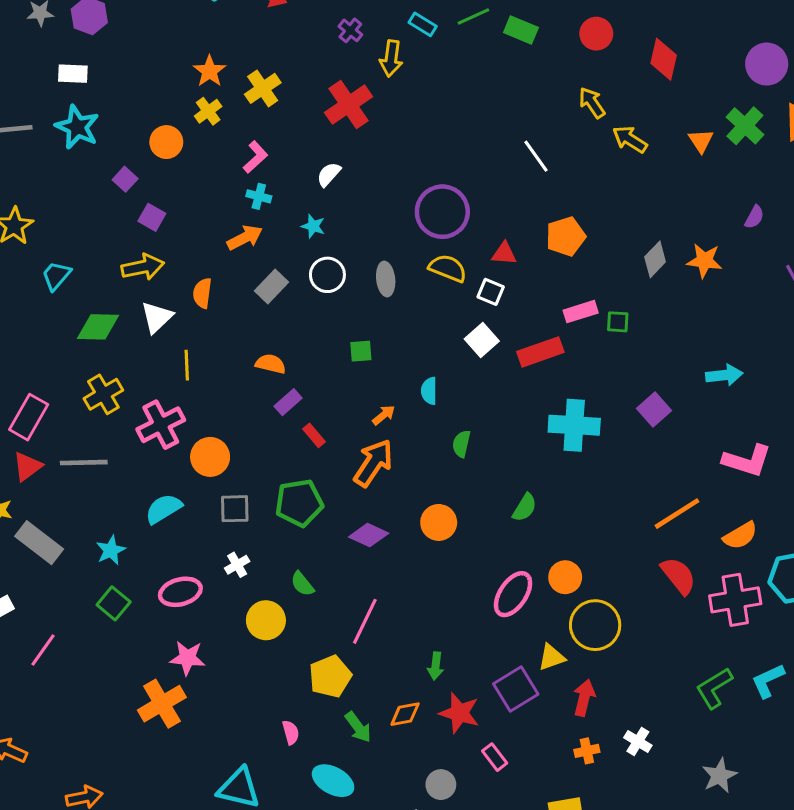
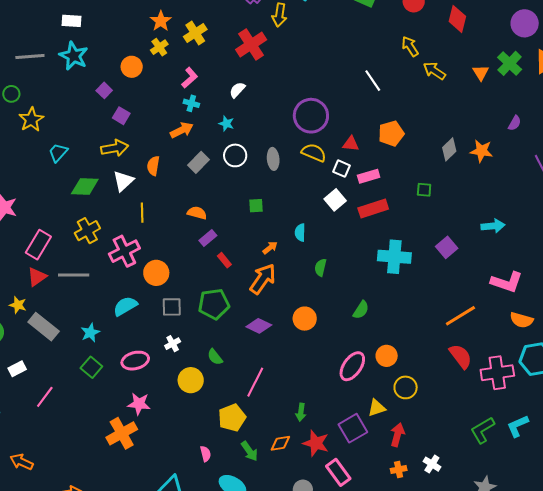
pink rectangle: (581, 312) -> (369, 176), moved
orange semicircle: (740, 536) -> (522, 320), moved, turned 45
yellow circle: (595, 625) -> (406, 387), size x0.7
pink rectangle: (495, 757) -> (338, 472), size x1.5

